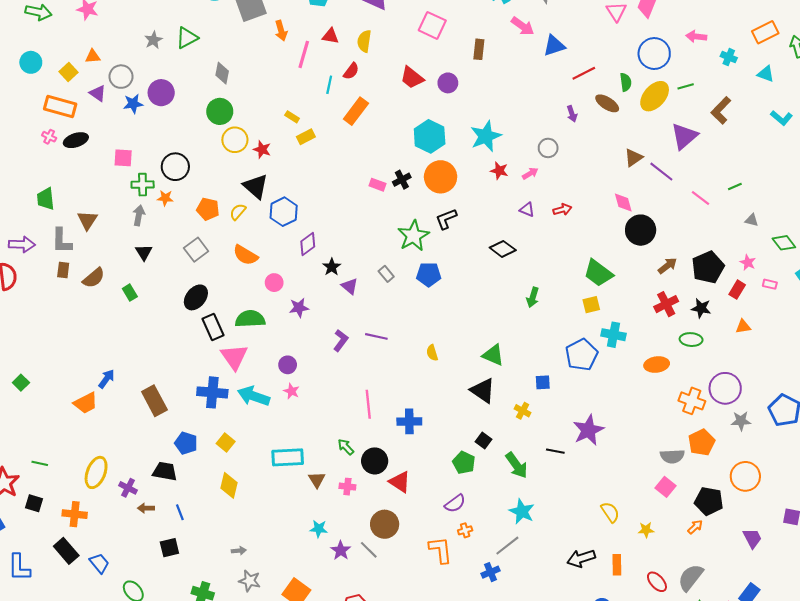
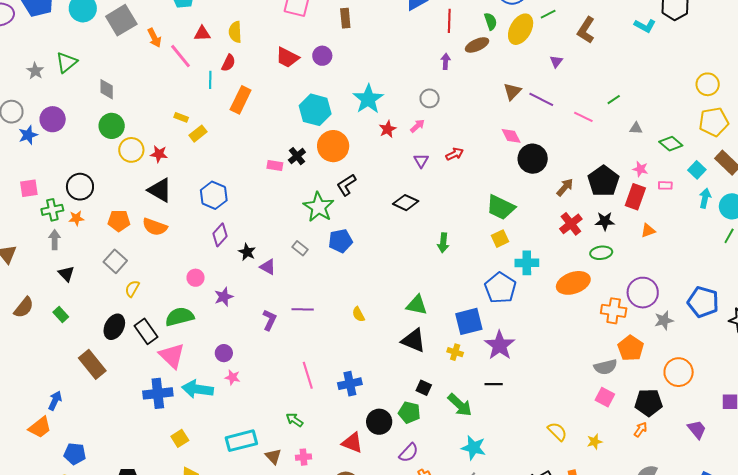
pink line: (304, 54) -> (180, 56), turned -44
red line: (584, 73) -> (449, 21), turned -50
brown ellipse: (607, 103) -> (477, 45), turned -45
purple arrow: (572, 114) -> (446, 61), turned -147
purple triangle: (684, 136) -> (556, 61), size x0.5
red star: (499, 171) -> (388, 129), turned -30
purple triangle: (527, 210) -> (421, 161), turned 49
yellow semicircle: (238, 212) -> (132, 289), moved
blue hexagon: (284, 212) -> (214, 195), moved
orange semicircle: (245, 255) -> (155, 227), moved
red rectangle: (737, 290) -> (635, 197), size x1.4
black ellipse: (196, 297) -> (114, 327), moved
orange ellipse: (657, 365) -> (573, 283), size x1.4
blue square: (543, 382) -> (469, 321), size x1.8
brown rectangle: (154, 401) -> (92, 364), moved
purple star: (588, 430) -> (500, 345), moved
yellow square: (226, 442) -> (180, 438), turned 30
blue pentagon: (186, 443) -> (75, 454), moved
black circle: (375, 461) -> (379, 422), moved

